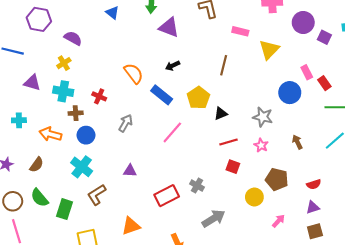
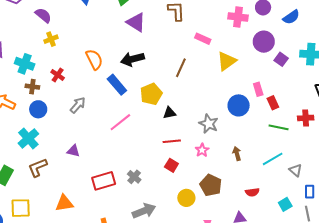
yellow cross: (64, 63) -> (51, 39), moved
black arrow: (173, 66) -> (132, 59), size x1.6
red semicircle: (314, 184) -> (252, 192), moved

